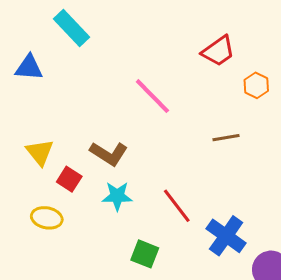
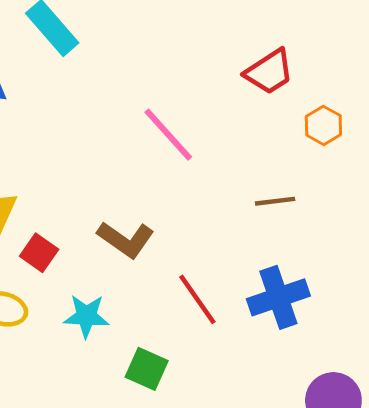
brown L-shape: (109, 154) -> (126, 239), moved
cyan star: (117, 196) -> (86, 316), moved
blue cross: (226, 236) -> (278, 297), moved, turned 33

